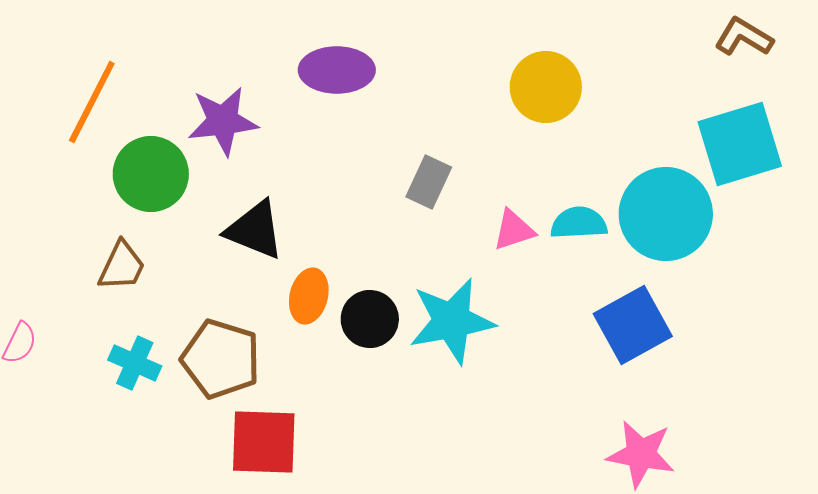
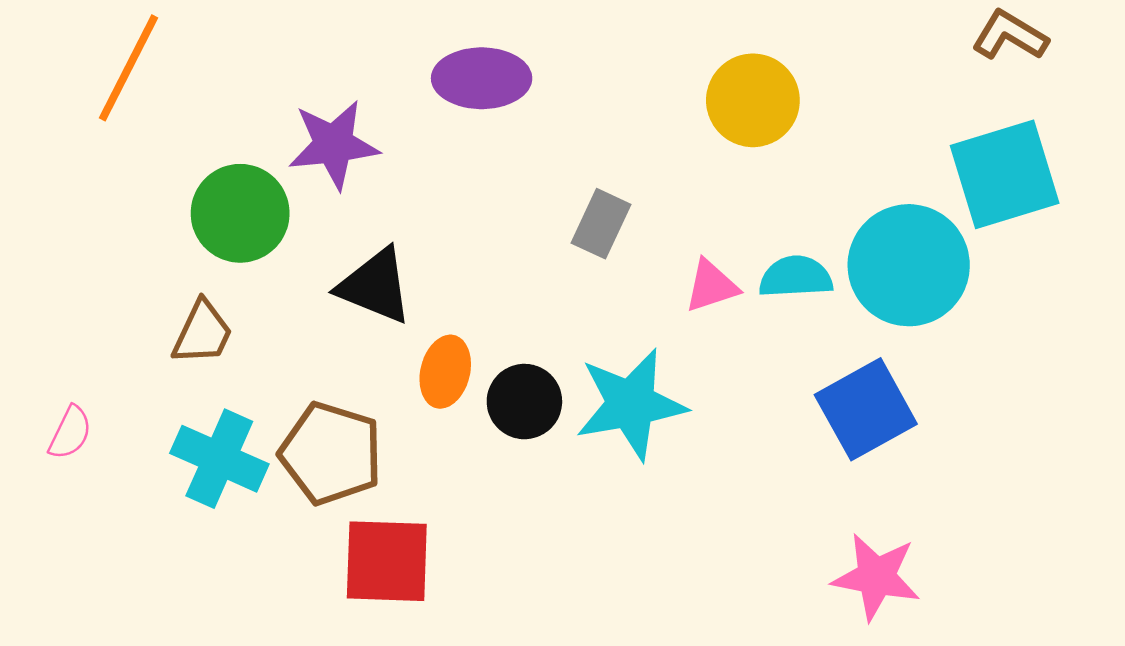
orange line: (92, 102) -> (129, 68), moved
cyan cross: (135, 363) -> (219, 459), size x1.4

